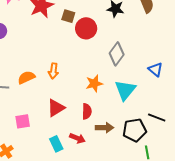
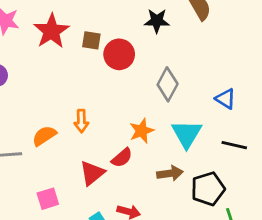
red semicircle: (87, 111) -> (122, 158), moved, turned 56
black line: (157, 117) -> (234, 145), moved
brown arrow: (105, 128) -> (170, 173), moved

